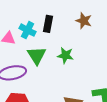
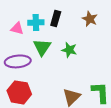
cyan cross: (28, 30) -> (36, 23), turned -35

